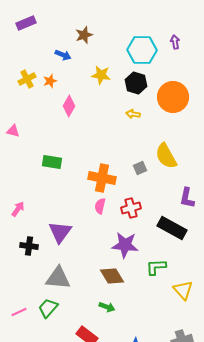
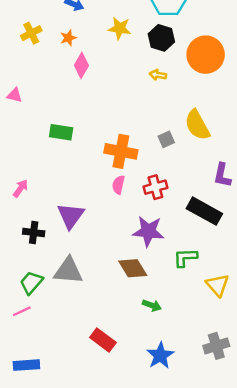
orange star: (50, 81) -> (68, 38), moved
green arrow: (107, 307) -> (152, 305), moved
green trapezoid: (48, 308) -> (31, 283), moved

